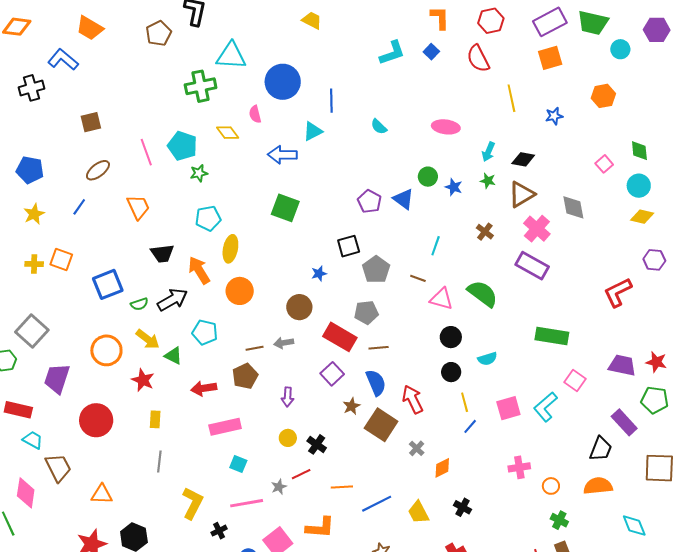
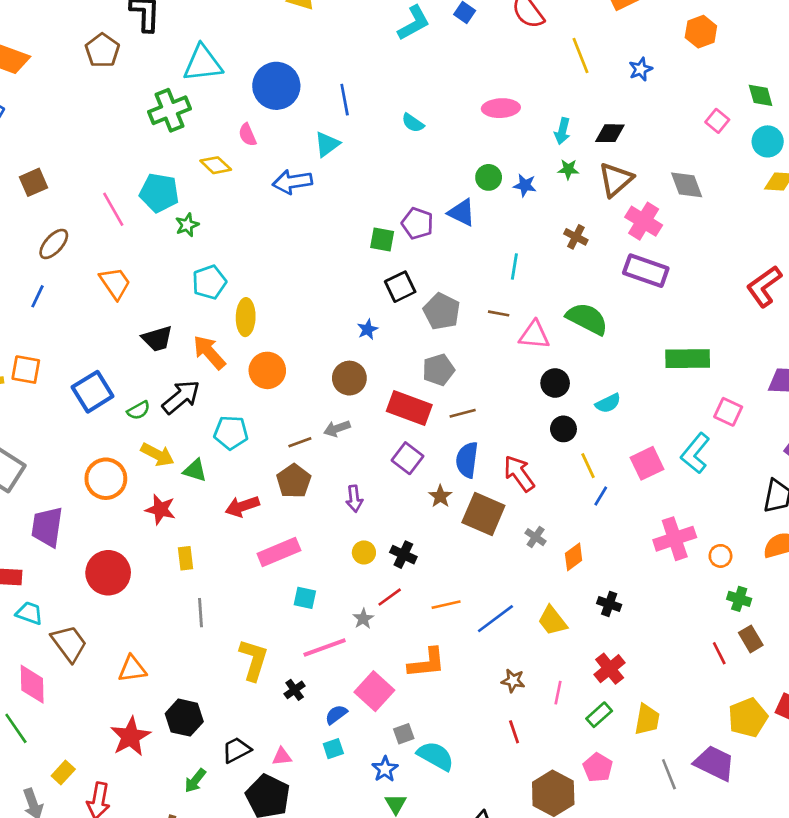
green square: (285, 208) -> (382, 240), moved, size x0.7
blue semicircle: (376, 383) -> (467, 460), turned -140
pink cross: (519, 467) -> (675, 539), size x1.4

